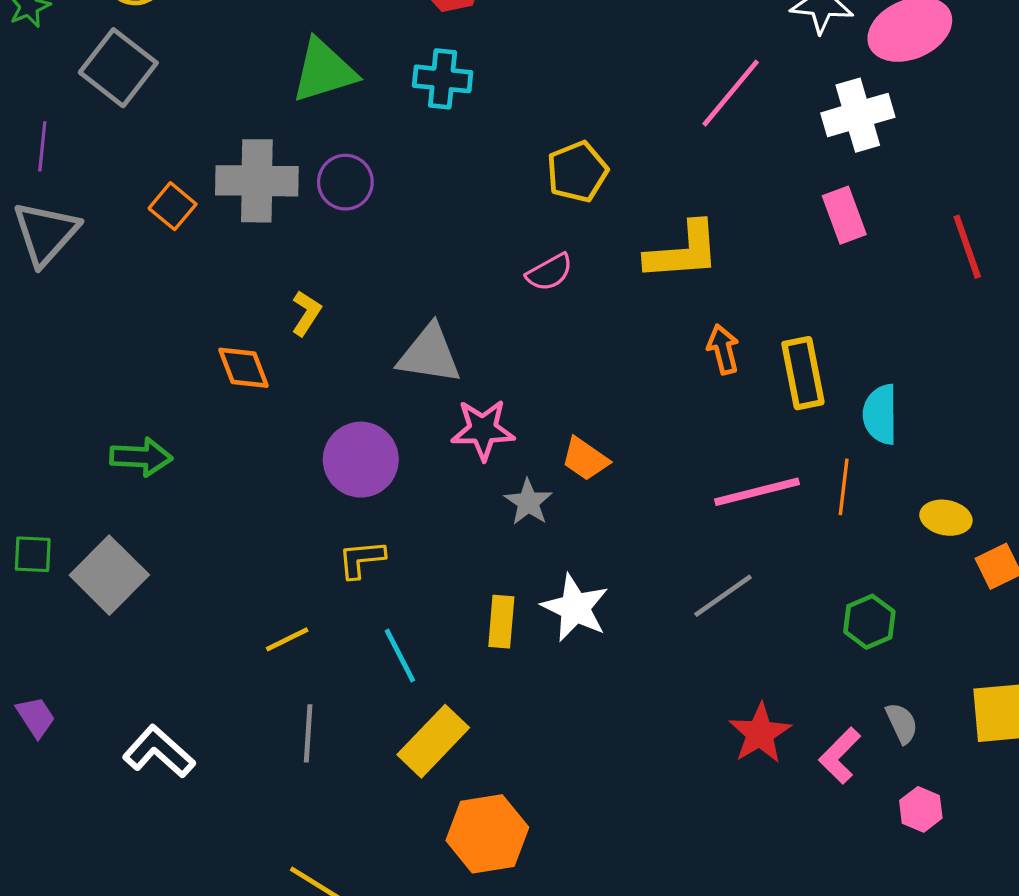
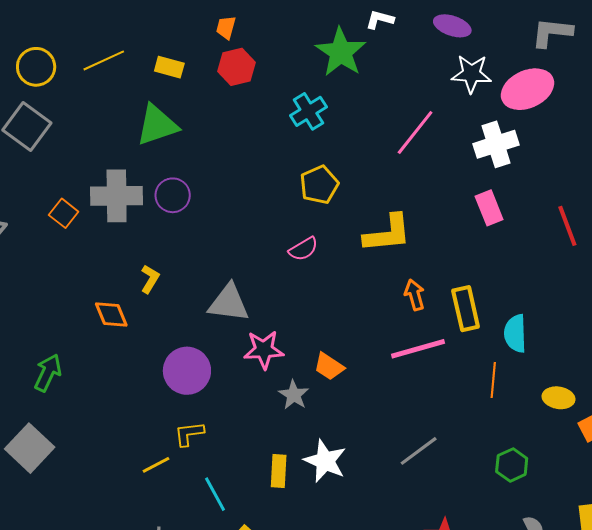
cyan cross: (443, 79) -> (308, 111), moved, turned -36
green arrow: (141, 457) -> (48, 373), turned -66
pink line: (757, 492) -> (418, 349), moved
yellow line: (287, 639) -> (156, 465), moved

